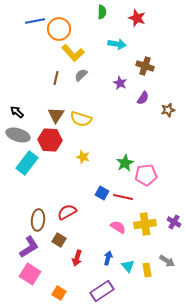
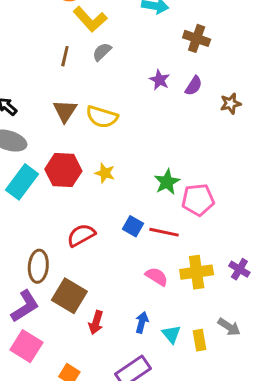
purple star: (120, 83) -> (160, 80), moved
red hexagon: (50, 140) -> (63, 170), moved
red semicircle: (67, 212) -> (81, 235), moved
brown square: (59, 240) -> (69, 296), size x1.6

